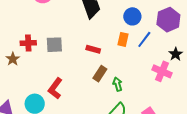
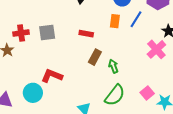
pink cross: (162, 71) -> (156, 49), turned 30
red L-shape: (55, 88) -> (52, 76), turned 80

